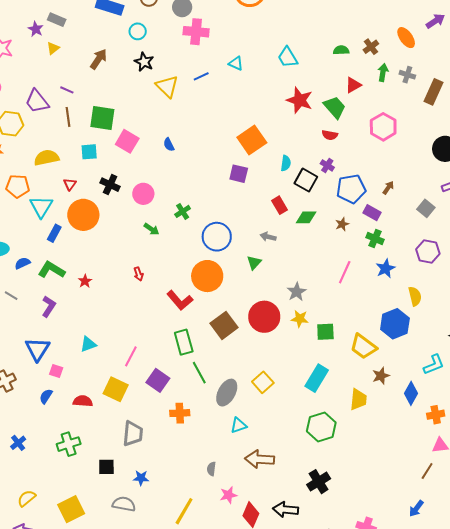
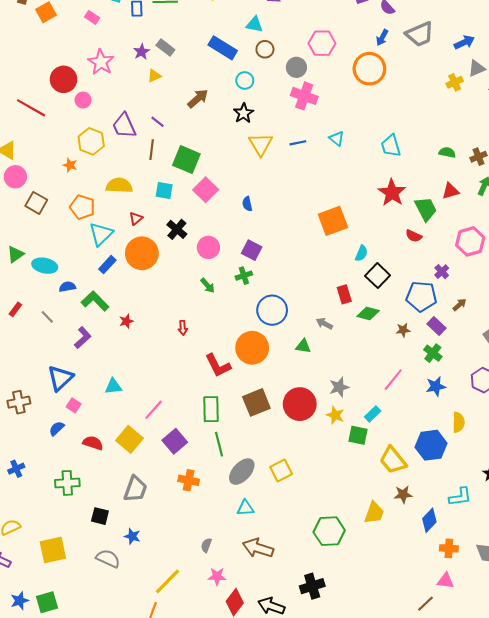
purple cross: (327, 165) -> (442, 272), moved
purple square: (239, 174) -> (252, 250), moved
green triangle: (254, 263) -> (303, 346), turned 42
cyan rectangle: (317, 378) -> (373, 414), moved, size x0.6

